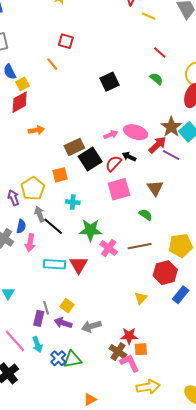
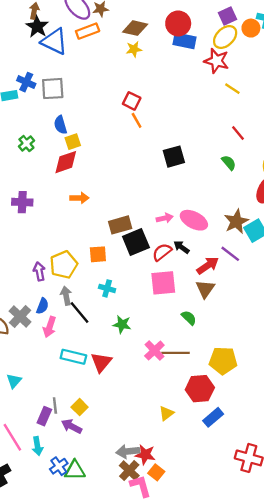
orange line: (52, 64) -> (137, 120), moved
red arrow: (157, 145) -> (208, 265), moved
green star: (90, 230) -> (122, 324), size x0.7
pink cross: (109, 248) -> (154, 350), moved
gray arrow: (91, 326) -> (128, 451), moved
orange square: (141, 349) -> (156, 472), turned 32

